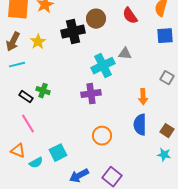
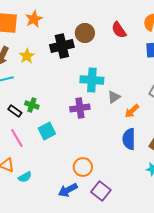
gray triangle: (125, 54) -> (114, 97), moved, turned -40
cyan cross: (103, 66) -> (92, 80), turned 30
orange arrow: (143, 97) -> (132, 111), turned 49
orange circle: (102, 136) -> (83, 167), moved
cyan square: (58, 153) -> (47, 131), moved

